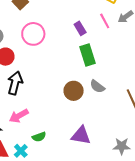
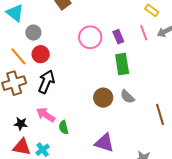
pink circle: (33, 34) -> (90, 37), moved
pink arrow: (19, 116) -> (46, 115), turned 54
green semicircle: (39, 137) -> (64, 127), moved, turned 88

